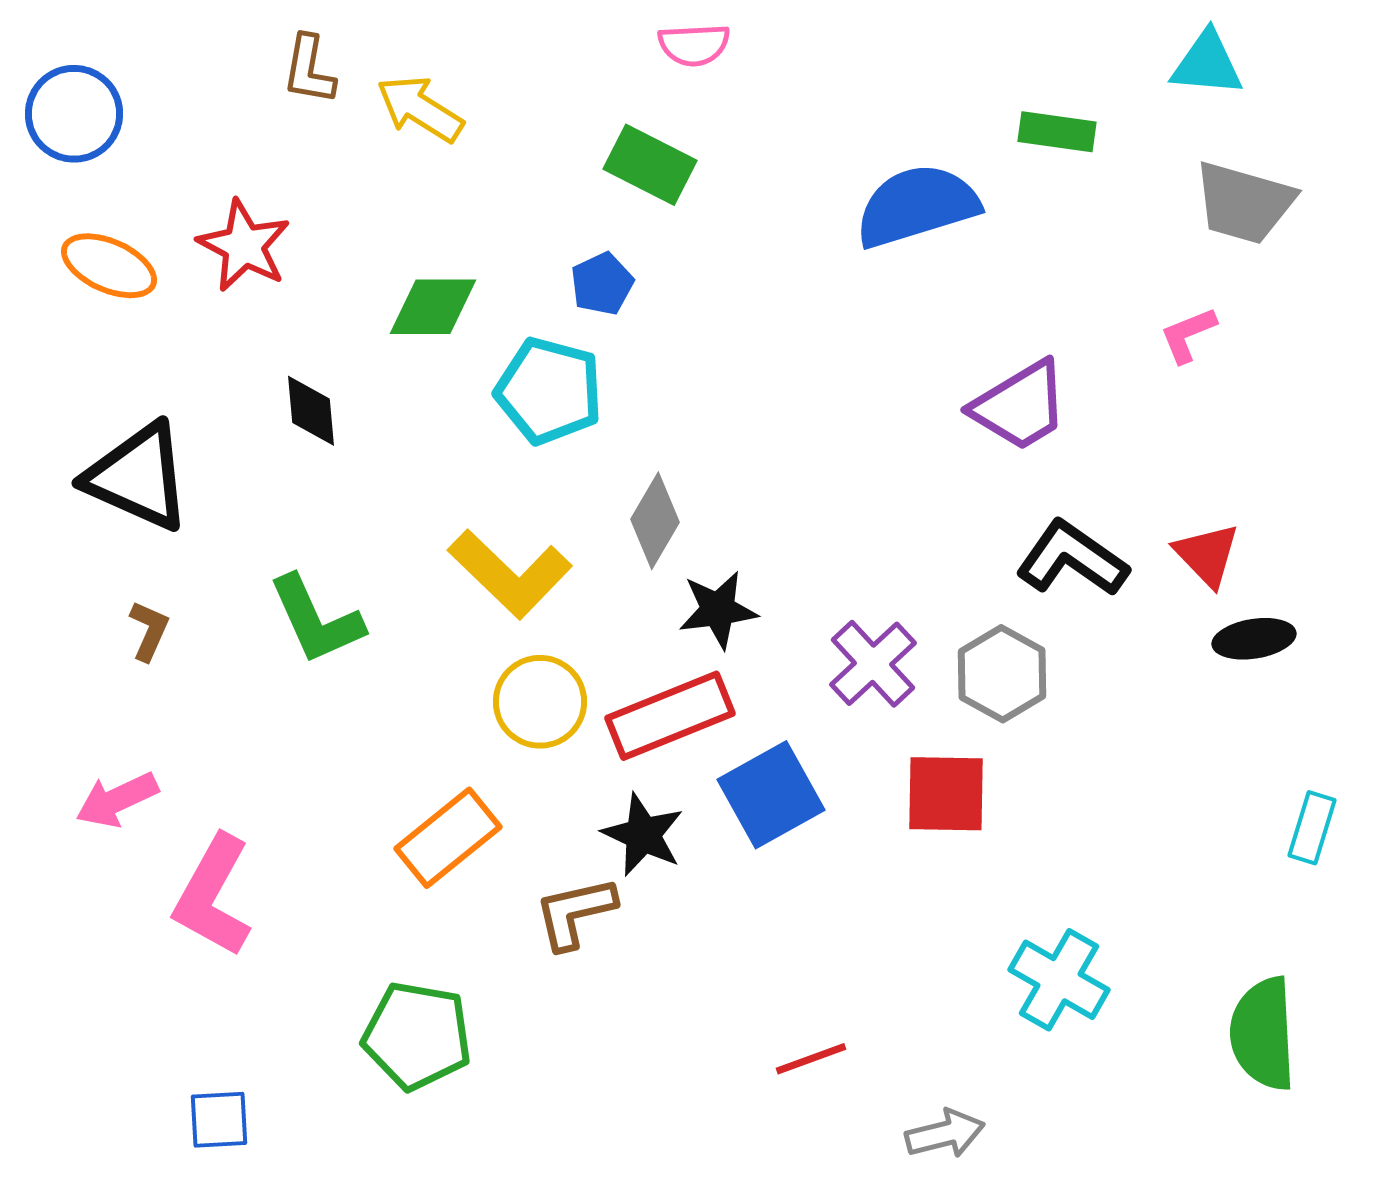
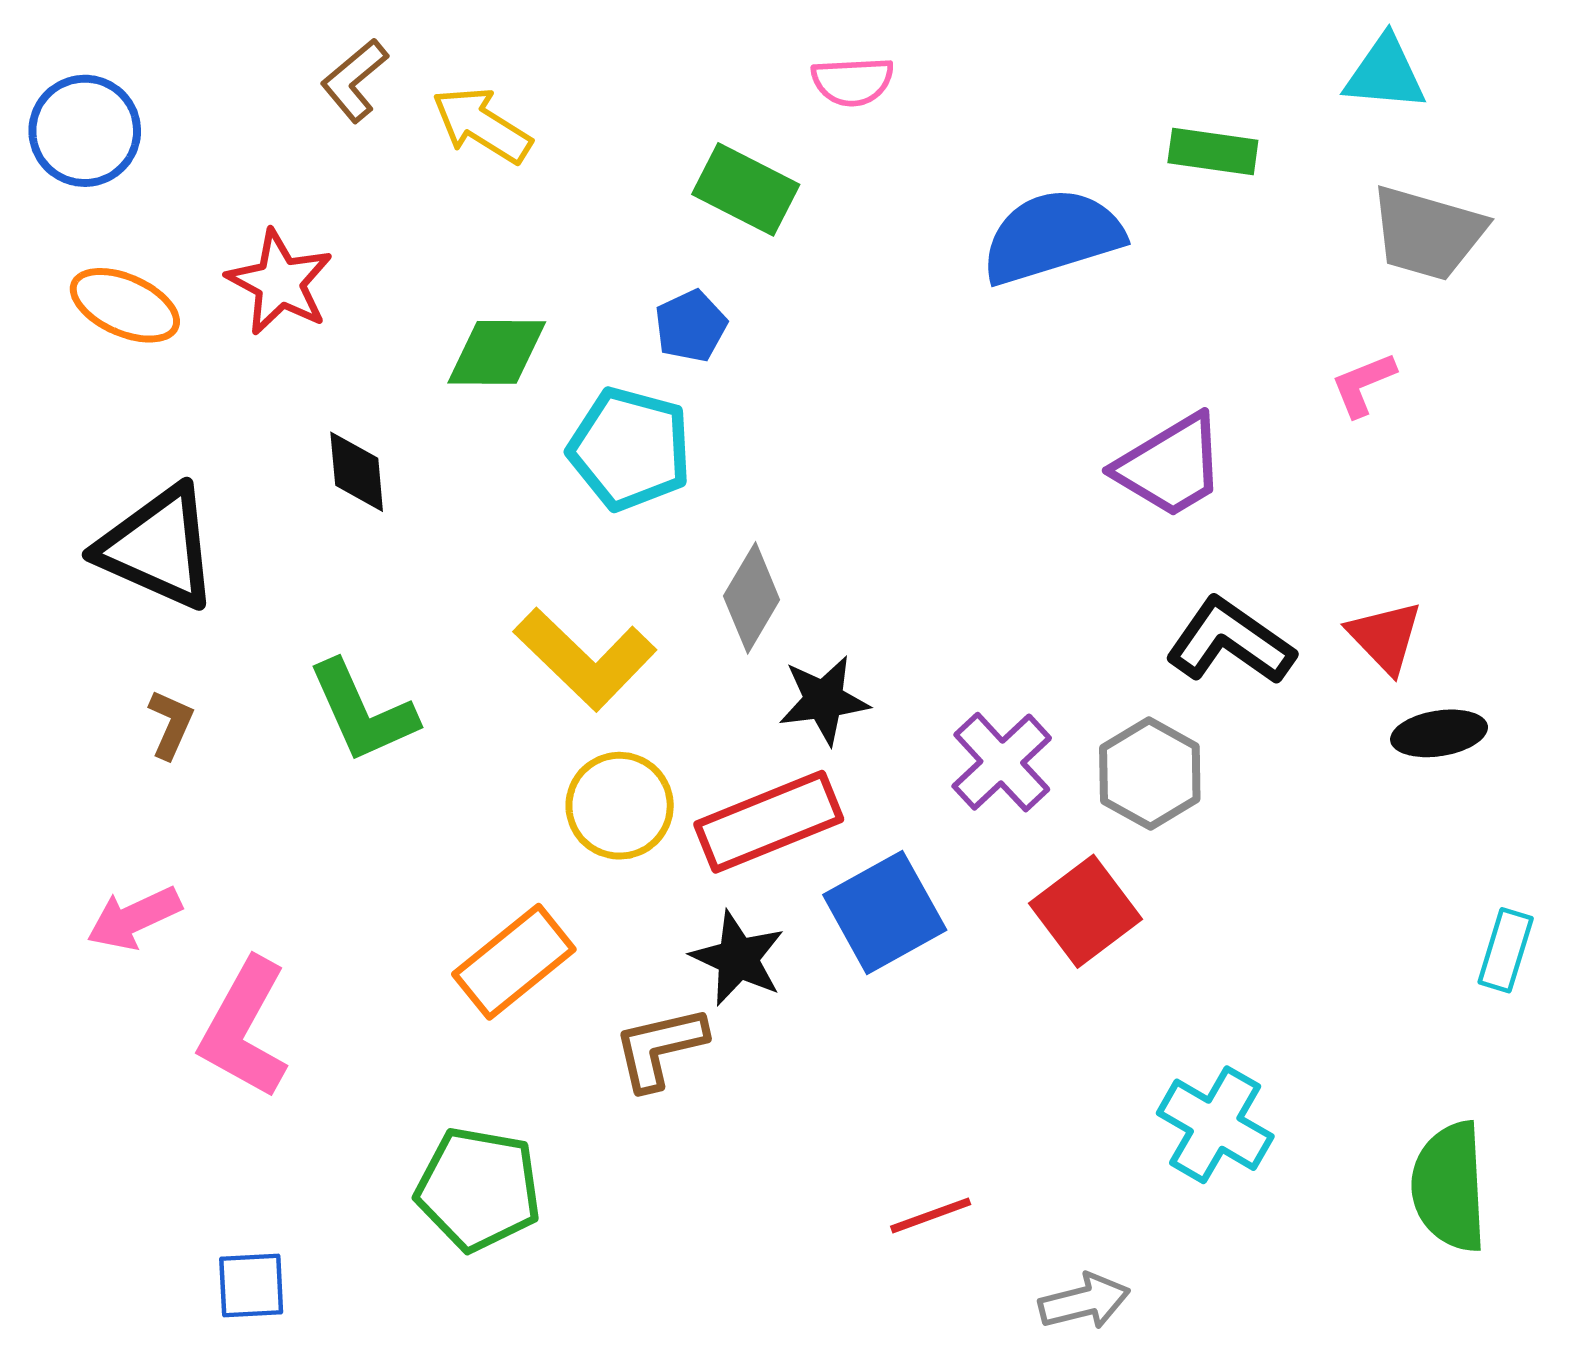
pink semicircle: (694, 45) -> (853, 81), moved
brown L-shape: (309, 70) -> (354, 80), turned 40
red square: (946, 794) -> (1086, 911), turned -38

